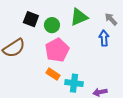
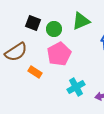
orange rectangle: (53, 74) -> (35, 72), moved
cyan cross: (74, 83) -> (76, 87), turned -36

